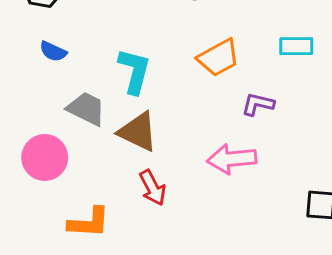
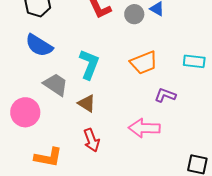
blue semicircle: (53, 51) -> (39, 45), size x1.6
brown triangle: (138, 132) -> (87, 103), size x0.7

